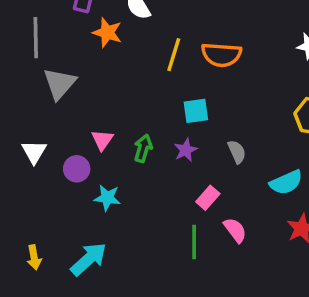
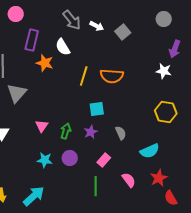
purple circle: (77, 169) -> (70, 158), moved
pink semicircle: (235, 230) -> (129, 180), moved

